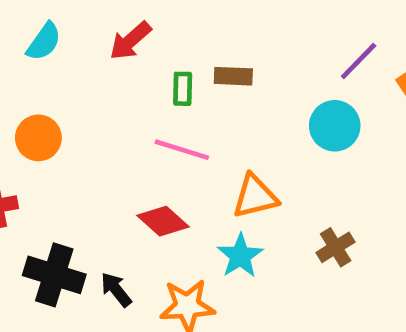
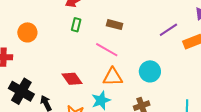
green rectangle: (183, 89) -> (76, 25), moved
cyan circle: (335, 126) -> (150, 71), moved
pink line: (182, 150) -> (107, 50), moved

